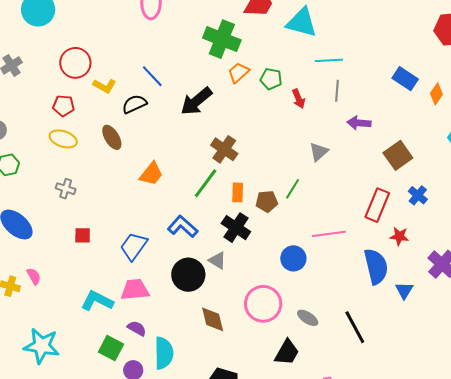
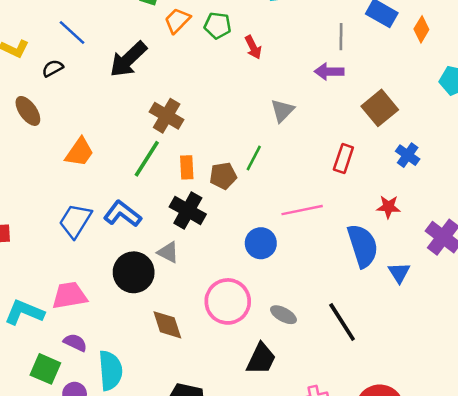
gray line: (337, 91) -> (341, 37), moved
black semicircle: (134, 104) -> (53, 68), size x0.7
red rectangle: (377, 205) -> (343, 159), moved, size x0.7
blue trapezoid: (134, 246) -> (75, 221), moved

